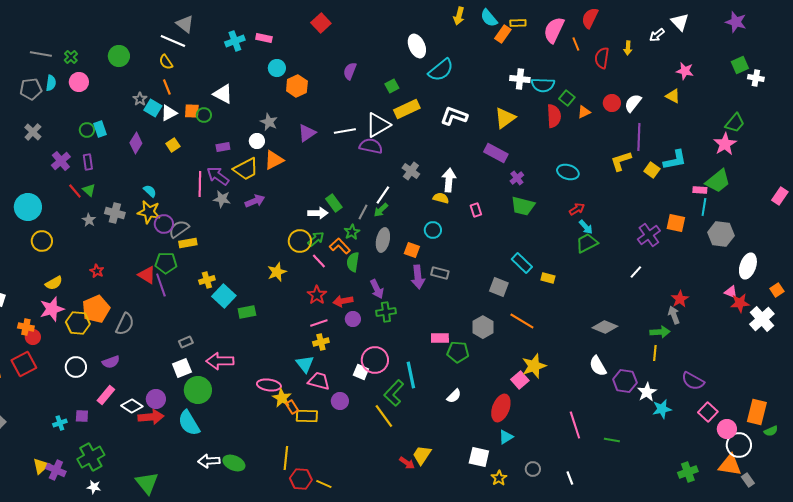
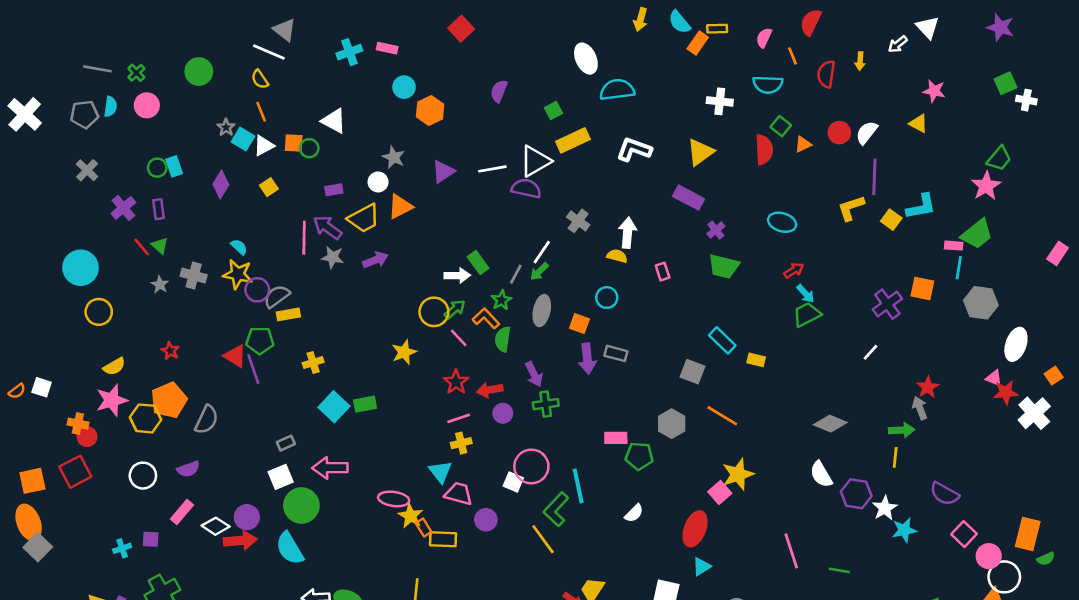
pink semicircle: (554, 30) -> (764, 38), size x0.6
cyan semicircle: (441, 70) -> (617, 90), turned -148
cyan semicircle: (543, 85) -> (768, 85), moved
cyan square: (224, 296) -> (334, 407), moved

